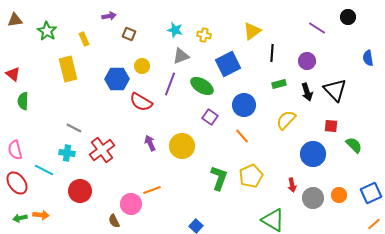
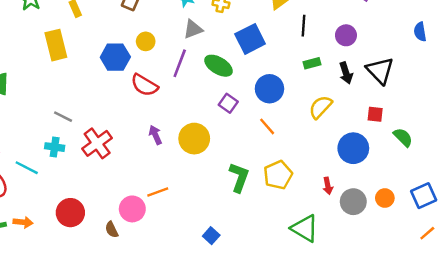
red circle: (80, 191) -> (70, 213), moved

